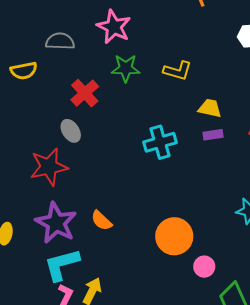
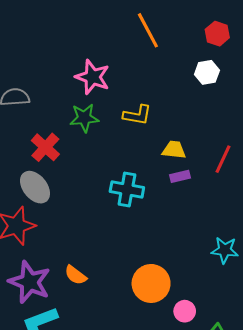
pink star: (114, 27) -> (93, 77), moved
gray ellipse: (71, 131) -> (35, 187), size x1.4
cyan cross: (160, 142) -> (127, 189), turned 32

